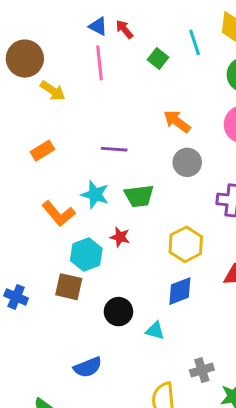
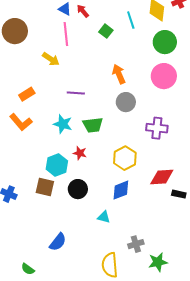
yellow arrow: (53, 91) -> (51, 59), moved
orange arrow: (177, 121) -> (119, 74), turned 30
orange L-shape: (59, 214) -> (21, 122), moved
black circle: (118, 312) -> (78, 189), moved
blue semicircle: (88, 367) -> (58, 242), turned -30

